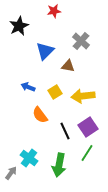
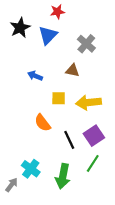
blue triangle: (45, 51) -> (48, 35), moved
blue arrow: (28, 87) -> (35, 76), moved
yellow square: (55, 92) -> (59, 98), turned 32

